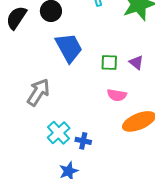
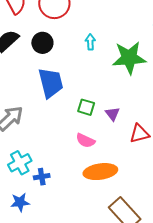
blue cross: (83, 141) -> (42, 177), turned -35

